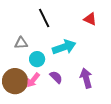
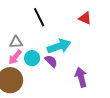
purple semicircle: (56, 77) -> (51, 61), moved
pink arrow: (33, 80) -> (15, 57), moved

